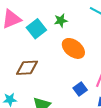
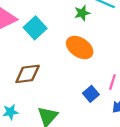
green star: (61, 20) -> (82, 13), moved

